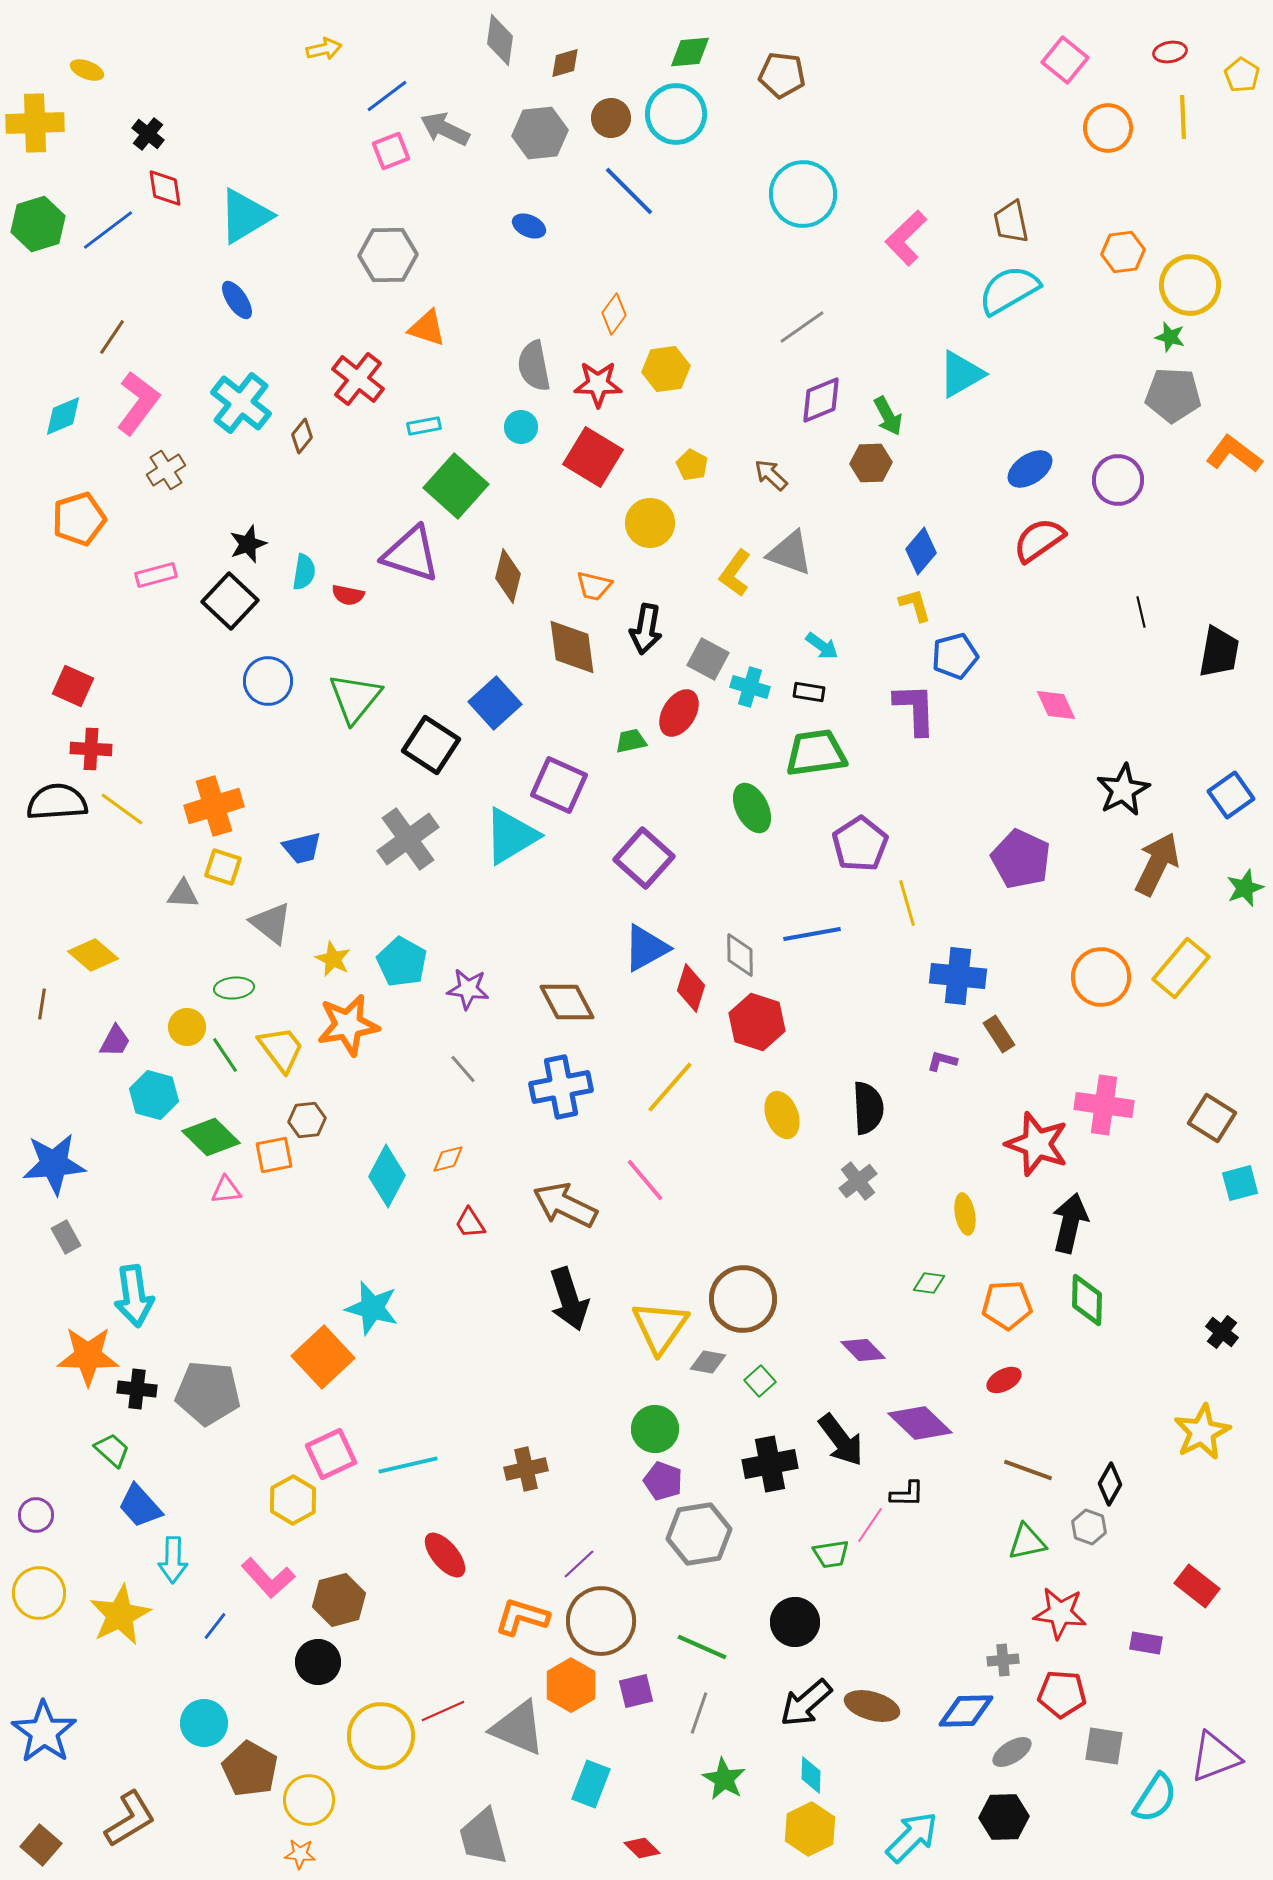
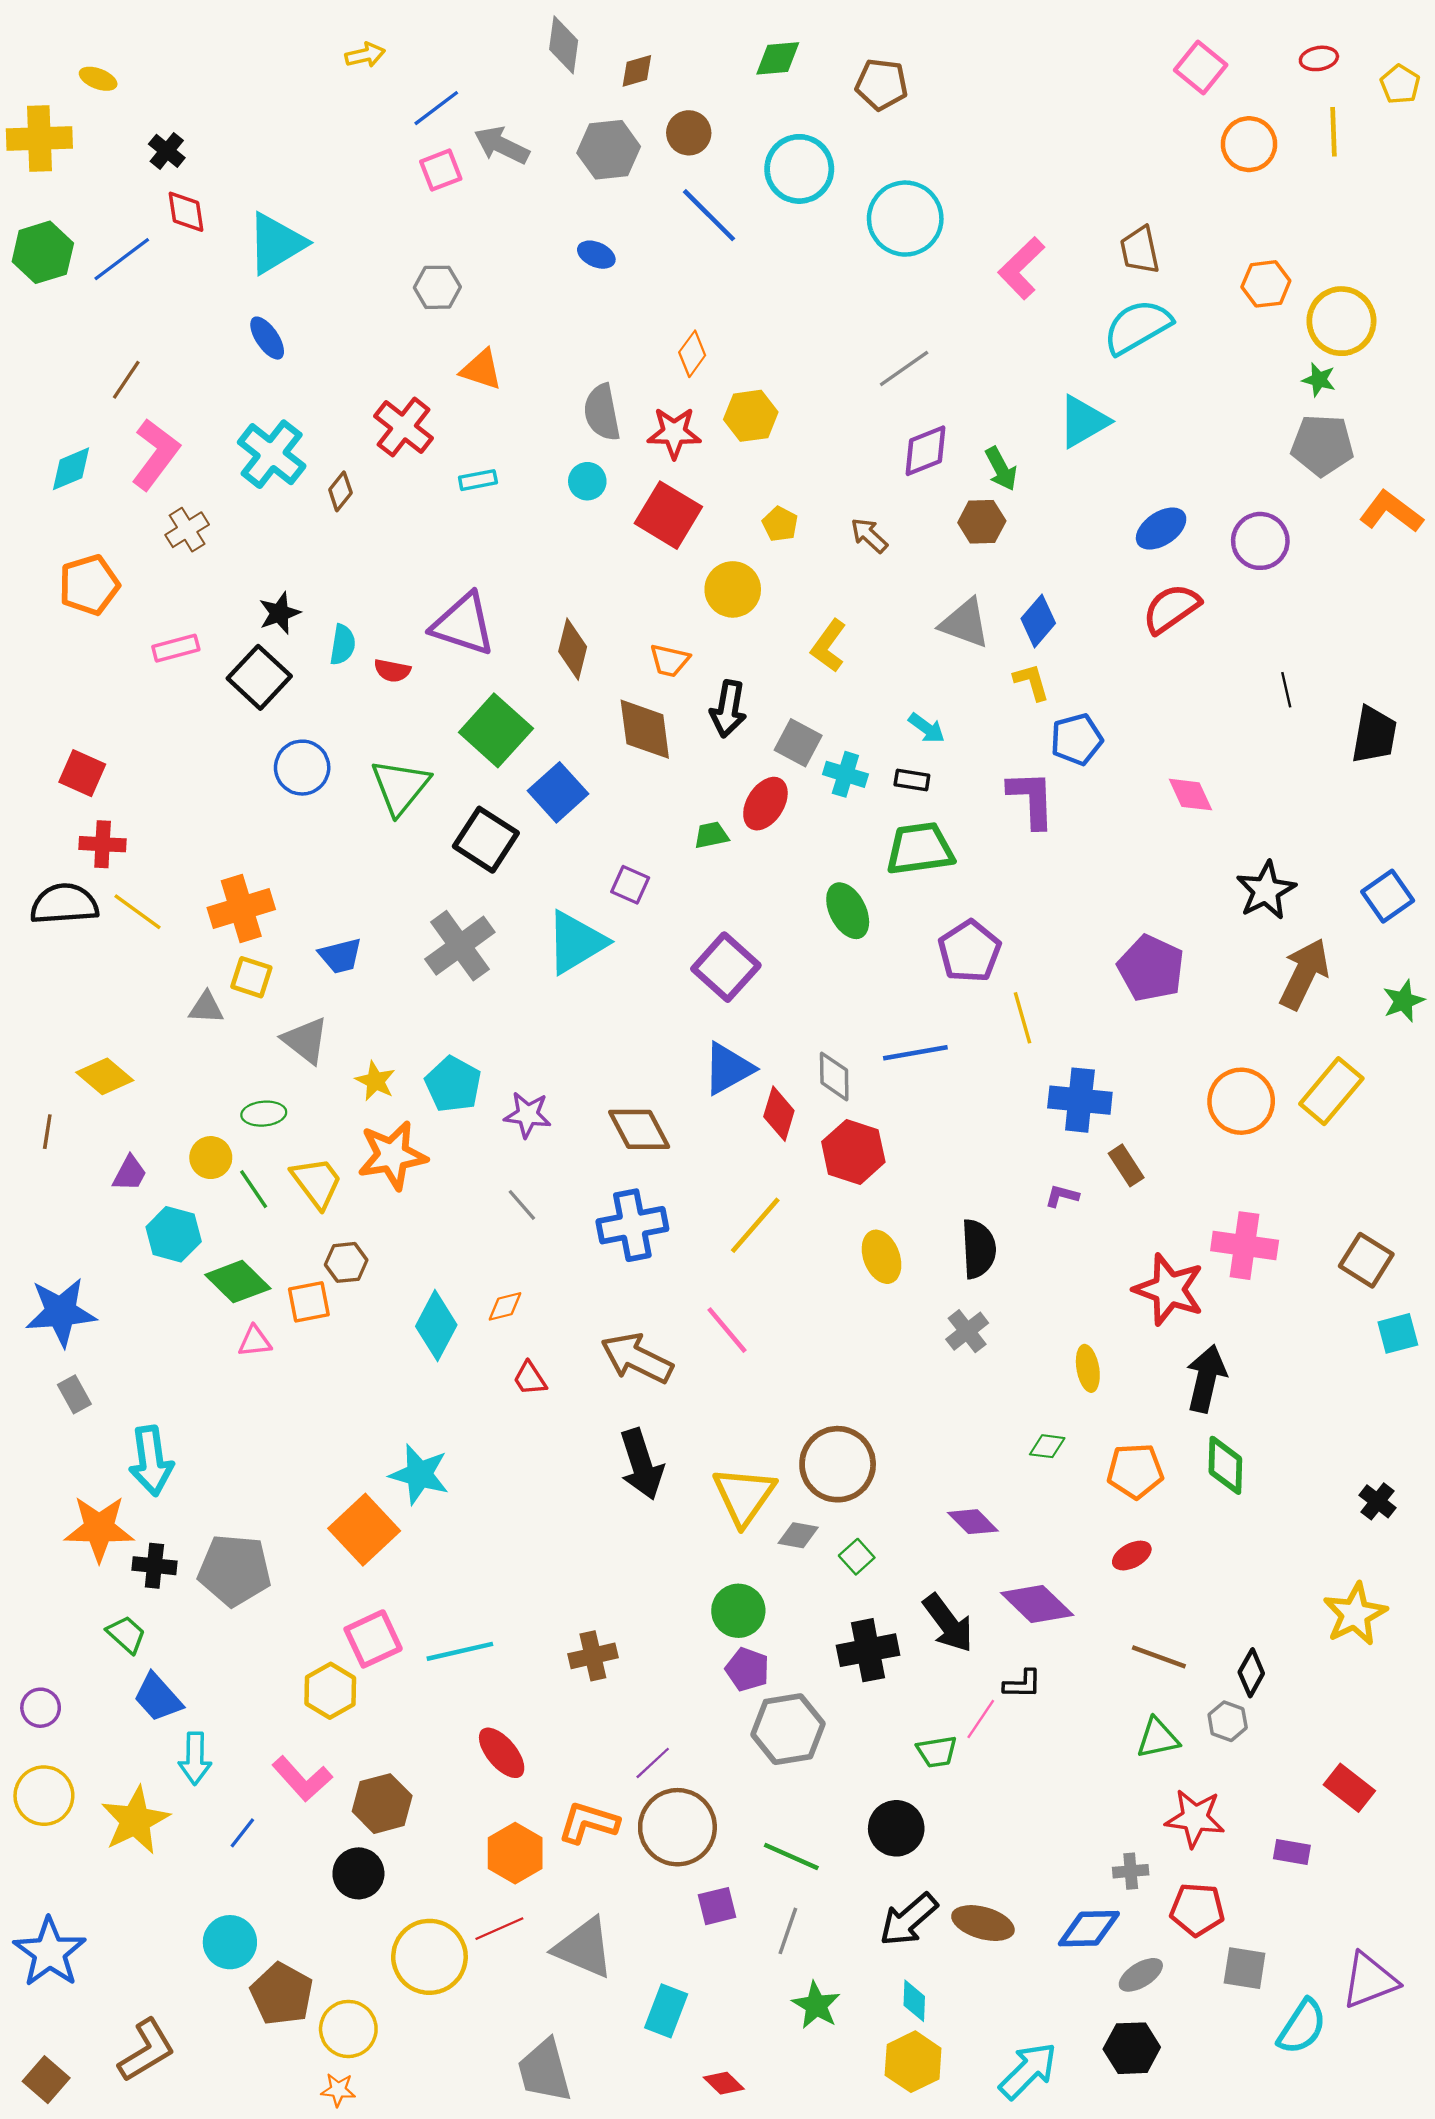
cyan circle: (676, 114) -> (799, 169), moved
gray hexagon: (388, 255) -> (437, 287), size x0.7
green square: (456, 486) -> (496, 730), moved
gray triangle: (790, 553) -> (965, 623), moved
purple square: (559, 785) -> (630, 885), size x0.6
orange hexagon: (571, 1685) -> (515, 1853), moved

